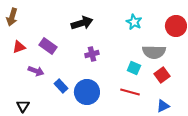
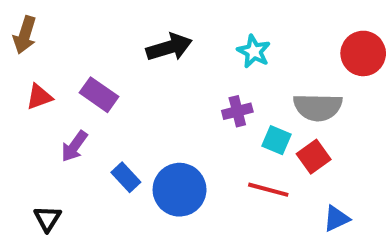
cyan star: (134, 22) -> (254, 51), moved
purple cross: (92, 54) -> (237, 111), moved
purple arrow: (36, 71) -> (74, 146), turned 105
red square: (162, 75) -> (314, 157), moved

